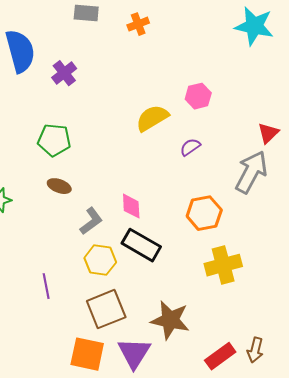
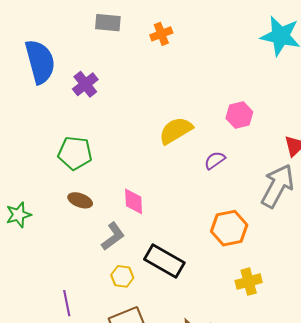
pink hexagon: (198, 96) -> (239, 115), moved
pink diamond: (131, 206) -> (134, 201), moved
yellow hexagon: (100, 260) -> (122, 276), size x0.7
yellow cross: (223, 265) -> (249, 282), size x0.7

